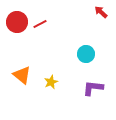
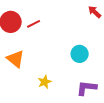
orange triangle: (22, 75) -> (16, 59), moved

